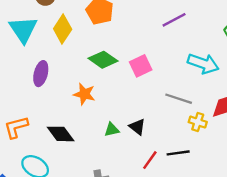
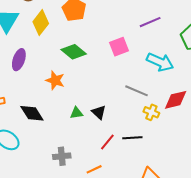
purple line: (174, 20) -> (150, 22), moved
pink square: (141, 66) -> (119, 47), moved

